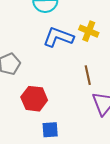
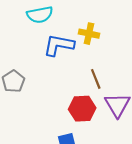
red hexagon: (34, 99) -> (82, 109), moved

